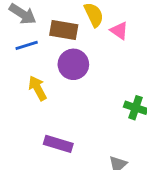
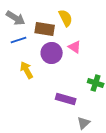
pink triangle: (119, 31) -> (75, 47), moved
purple rectangle: (58, 144) -> (66, 99), moved

